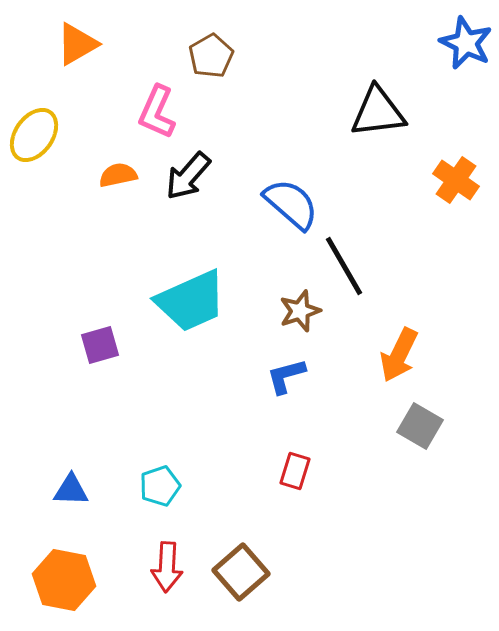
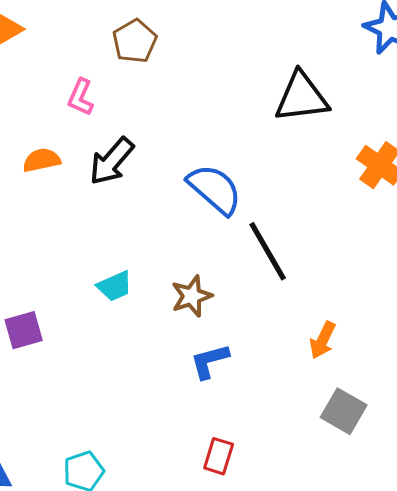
pink L-shape: (157, 112) -> (81, 97), size x0.7
cyan trapezoid: (191, 301) -> (115, 286), size x0.5
brown star: (300, 311) -> (192, 296), moved
orange arrow: (399, 355) -> (323, 340), size x0.7

